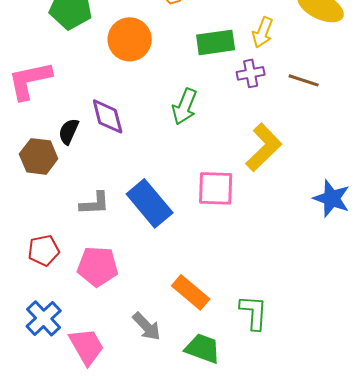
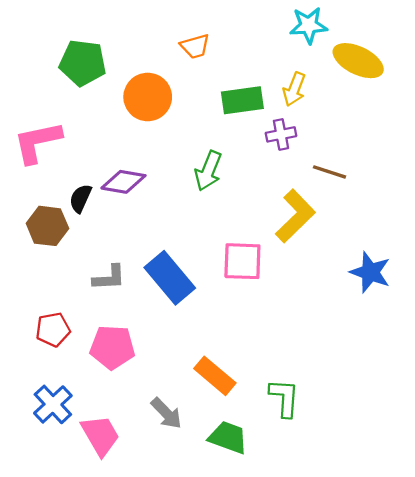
brown line: (304, 80) -> (330, 172), moved
purple diamond: (108, 116) -> (123, 182), turned -66

